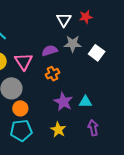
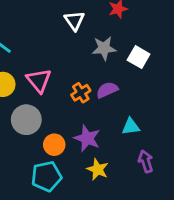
white triangle: (64, 20) -> (74, 21), moved
purple semicircle: (50, 51) -> (107, 90), moved
purple star: (63, 102) -> (87, 138), moved
orange circle: (20, 108) -> (54, 145), moved

